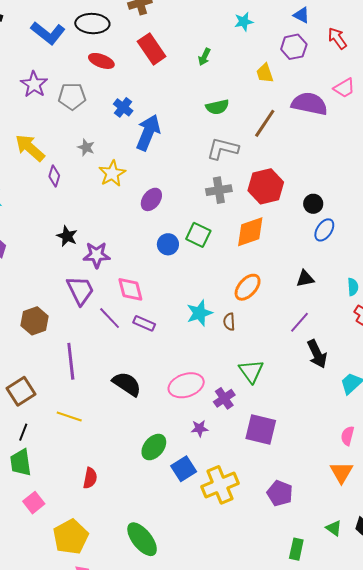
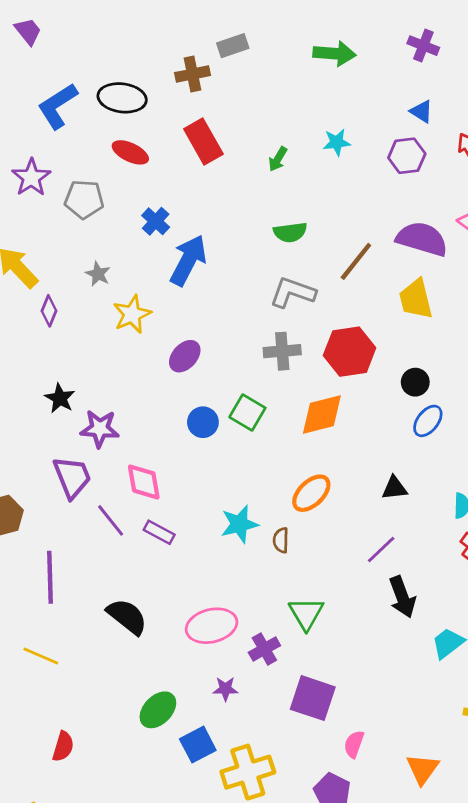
cyan star: (244, 22) -> (337, 142), moved
blue L-shape: (48, 33) -> (58, 106), turned 104
yellow trapezoid: (265, 73) -> (416, 299), moved, size x1.4
pink semicircle: (348, 436) -> (354, 744), moved

